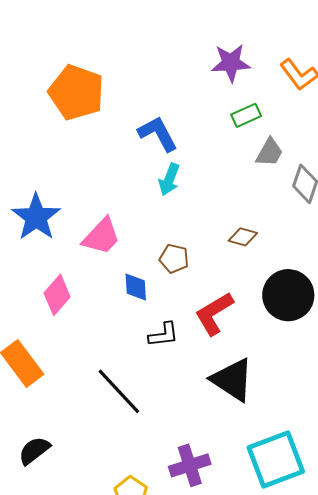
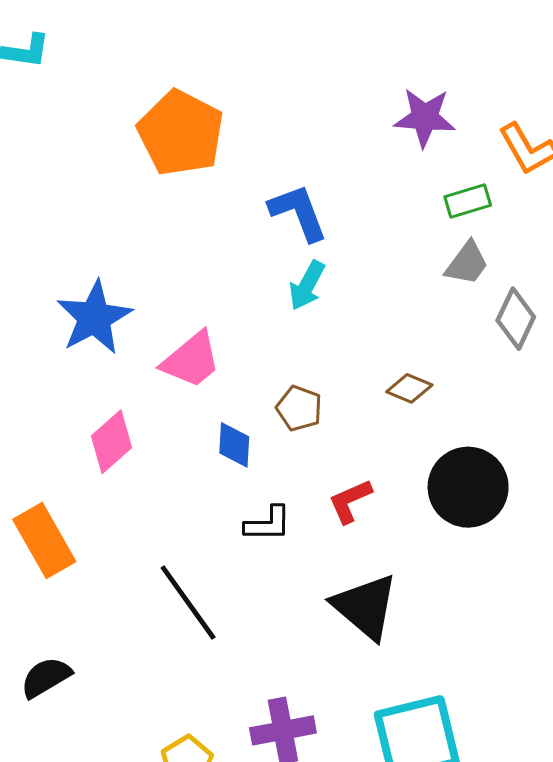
green rectangle: (246, 115) -> (468, 201), moved
red L-shape: (214, 314) -> (350, 501), size x0.7

